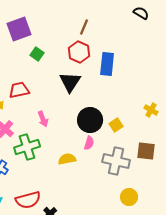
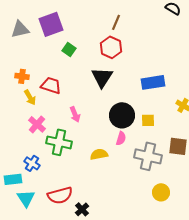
blue rectangle: (107, 64) -> (153, 82), moved, turned 75
red trapezoid: (19, 90) -> (51, 85), turned 30
yellow square: (116, 125) -> (148, 120), turned 32
green cross: (27, 147) -> (59, 142), turned 30

